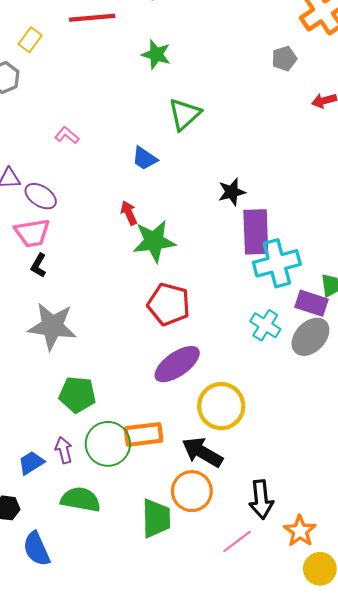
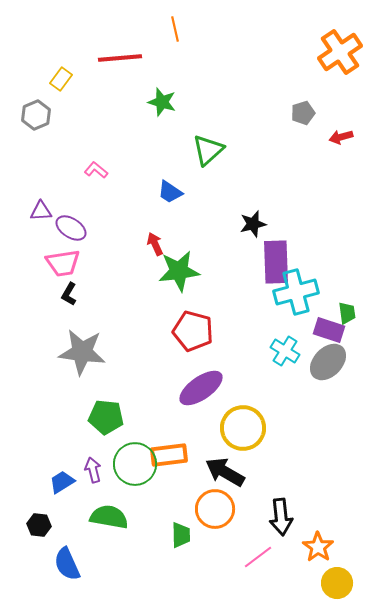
green star: (156, 54) -> (162, 102), moved
gray pentagon: (284, 59) -> (303, 113), moved
green trapezoid: (156, 518) -> (181, 535), size x0.7

